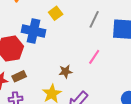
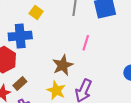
brown star: (66, 72) -> (63, 65), size x1.5

